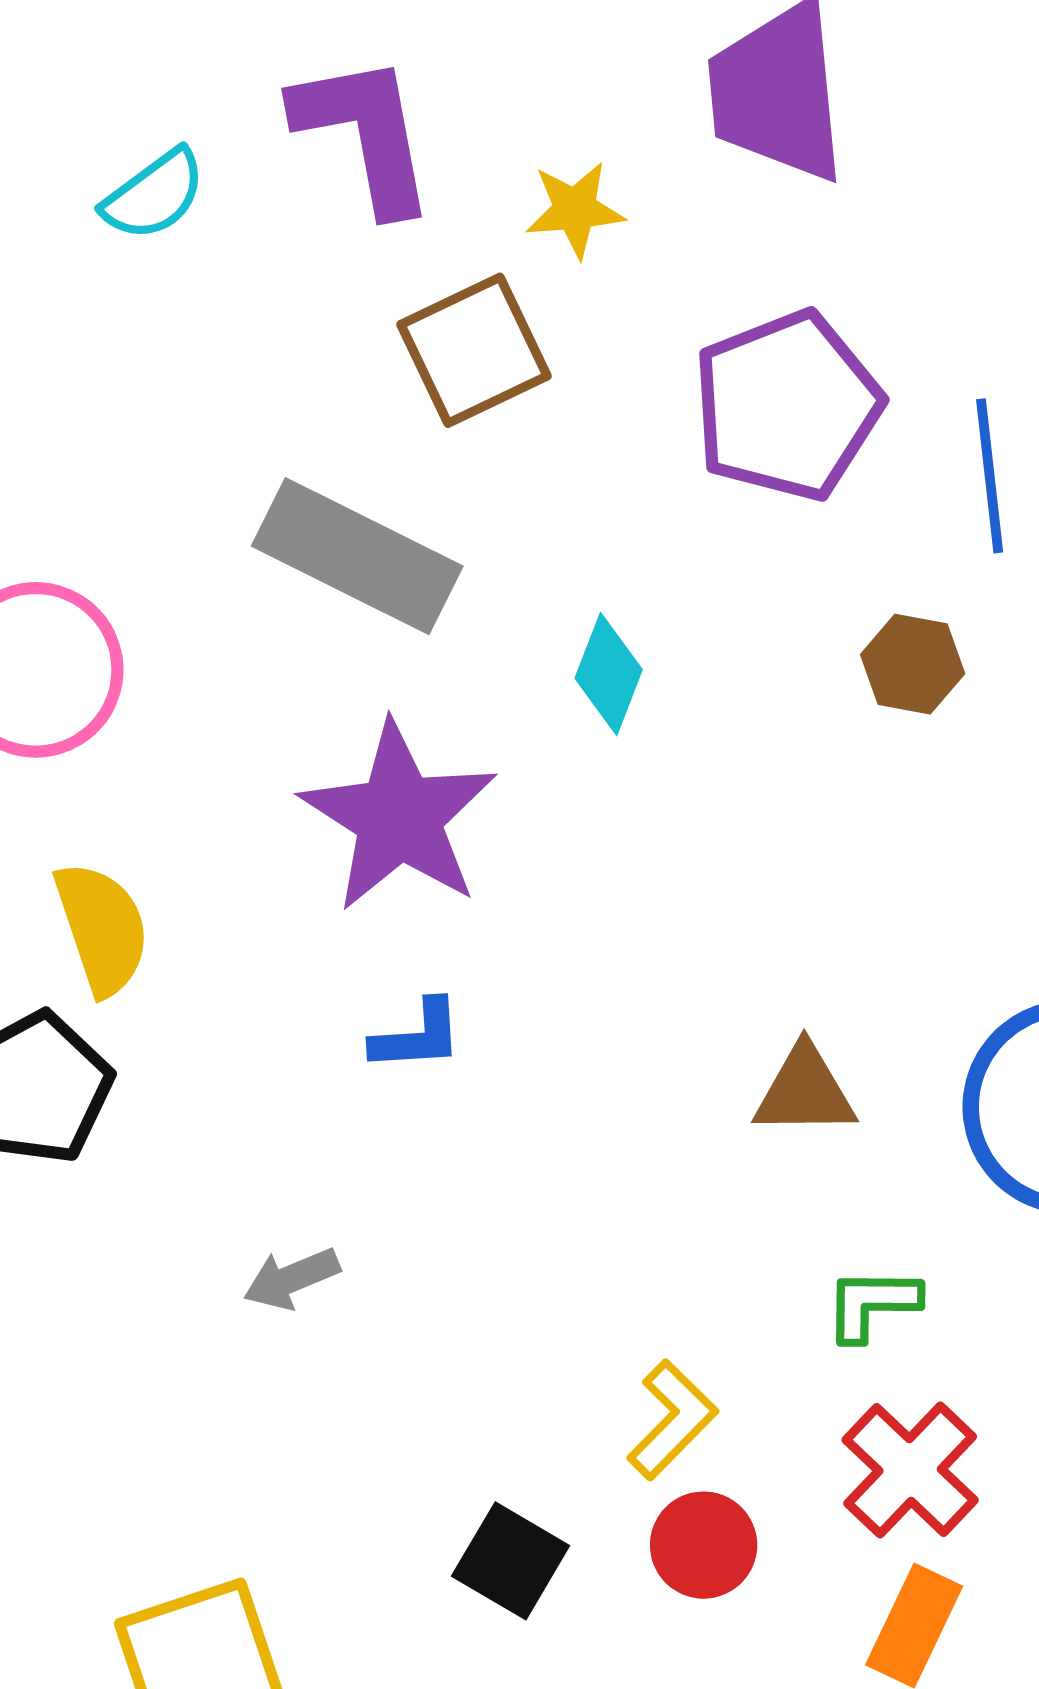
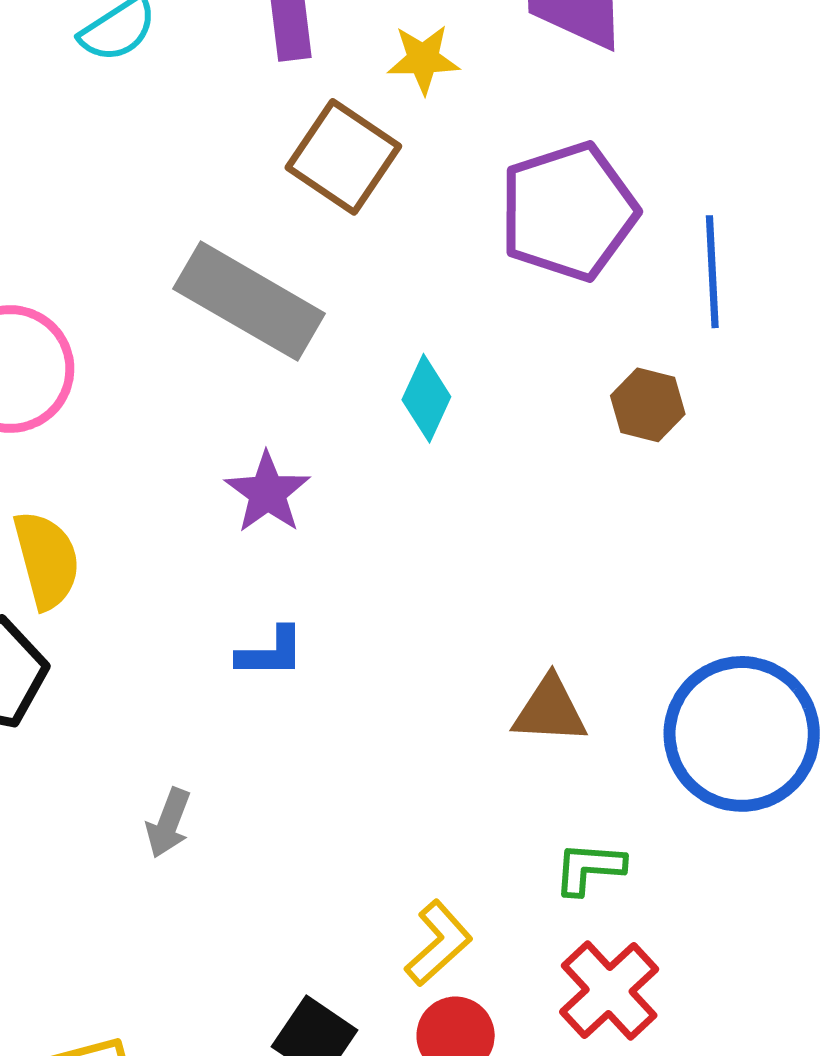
brown square: (474, 350) -> (343, 157), turned -34
purple star: (399, 817) -> (267, 493), size x0.6
gray arrow: (292, 1278) -> (168, 823), turned -50

